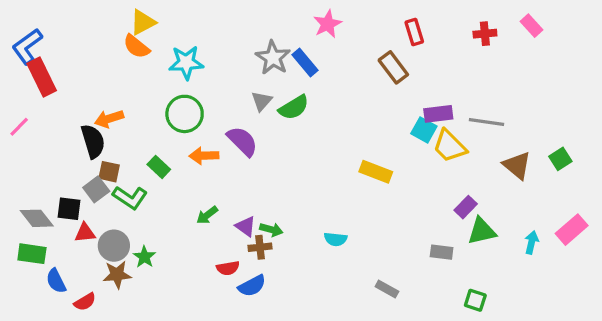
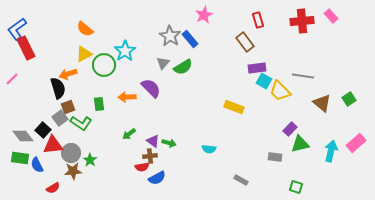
yellow triangle: (143, 22) -> (84, 54), moved
red cross: (485, 34) -> (302, 21), size x1.6
cyan star: (186, 63) -> (125, 51), moved, turned -30
green circle: (185, 114) -> (104, 65), moved
purple rectangle: (438, 114) -> (257, 68), moved
green rectangle: (159, 167) -> (99, 104), turned 40
brown square: (109, 172) -> (68, 107), turned -32
black square: (69, 209) -> (43, 130), turned 35
red triangle: (85, 233) -> (53, 145), size x1.5
cyan arrow: (531, 242) -> (331, 151), size x1.5
brown cross: (260, 247) -> (150, 156), moved
blue semicircle: (56, 281) -> (37, 165), moved

